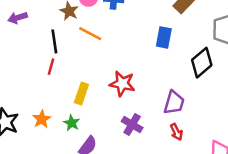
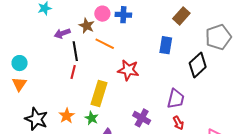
purple arrow: (18, 18) -> (62, 33), moved
red star: (122, 84) -> (128, 70), moved
yellow rectangle: (81, 93) -> (99, 93), size x1.4

